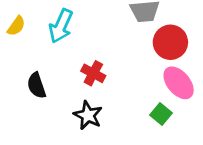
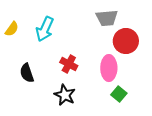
pink ellipse: (179, 83) -> (109, 68), moved, turned 40

